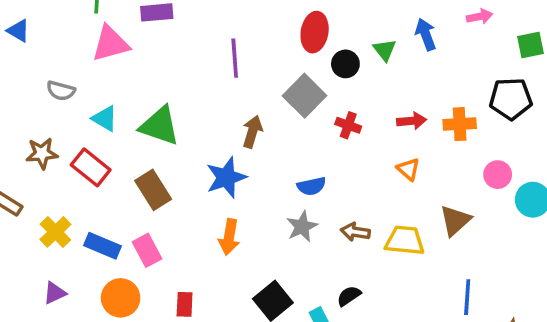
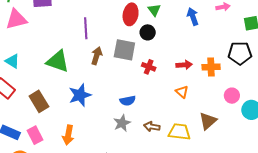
green triangle: (385, 50) -> (154, 10), moved
gray square: (305, 96) -> (124, 50), turned -35
green triangle: (160, 126) -> (58, 61), moved
brown arrow: (252, 132) -> (97, 56), moved
orange arrow: (229, 237) -> (68, 135), moved

